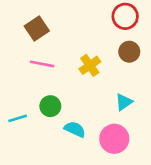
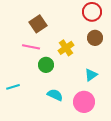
brown square: (37, 29) -> (38, 24), moved
green circle: (50, 106) -> (46, 65), moved

